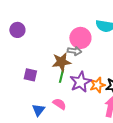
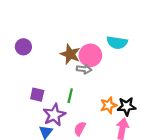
brown star: (61, 62) -> (70, 54), moved, turned 30
purple star: (80, 82) -> (54, 115), moved
pink semicircle: (59, 104) -> (80, 129), moved, turned -96

